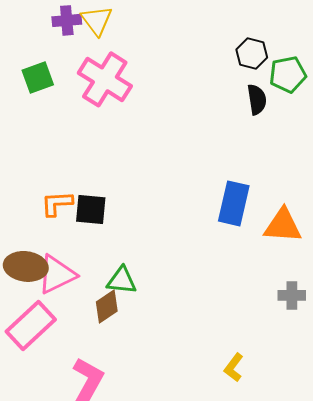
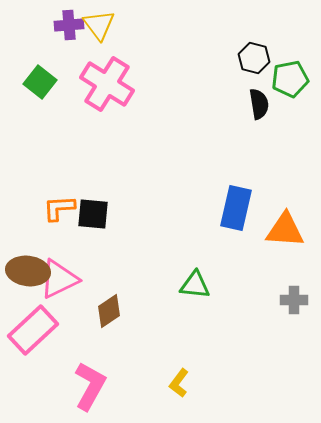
green square: (38, 77) -> (40, 82), turned -32
green triangle: (122, 280) -> (195, 285), moved
yellow L-shape: (234, 367) -> (179, 383), moved

